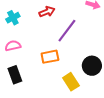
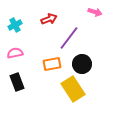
black circle: (92, 66) -> (82, 64), moved
yellow rectangle: (71, 82) -> (73, 89), size x1.4

